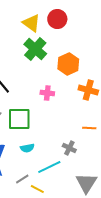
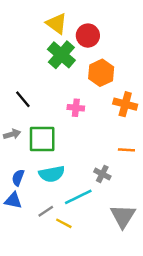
red circle: (57, 19) -> (88, 36), moved
cyan semicircle: (27, 148) -> (52, 174), size x1.5

